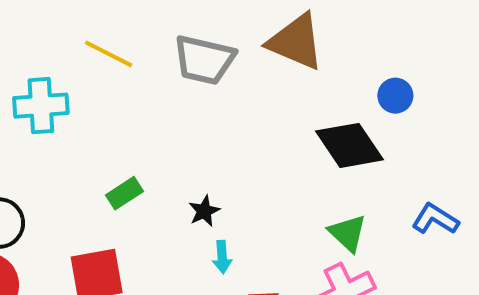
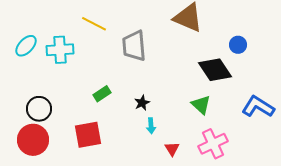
gray trapezoid: (204, 60) -> (134, 46), moved, turned 72
blue L-shape: (435, 219) -> (258, 107), size x1.4
green triangle: (348, 233) -> (201, 105), moved

